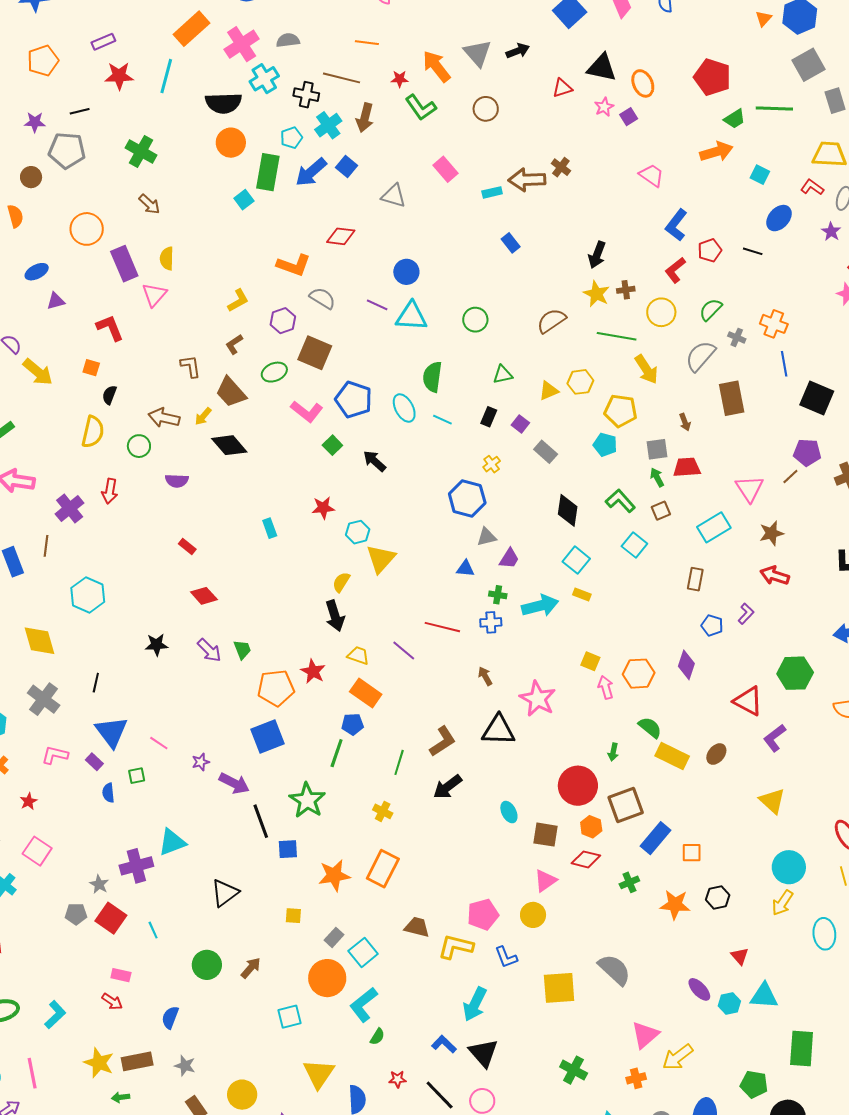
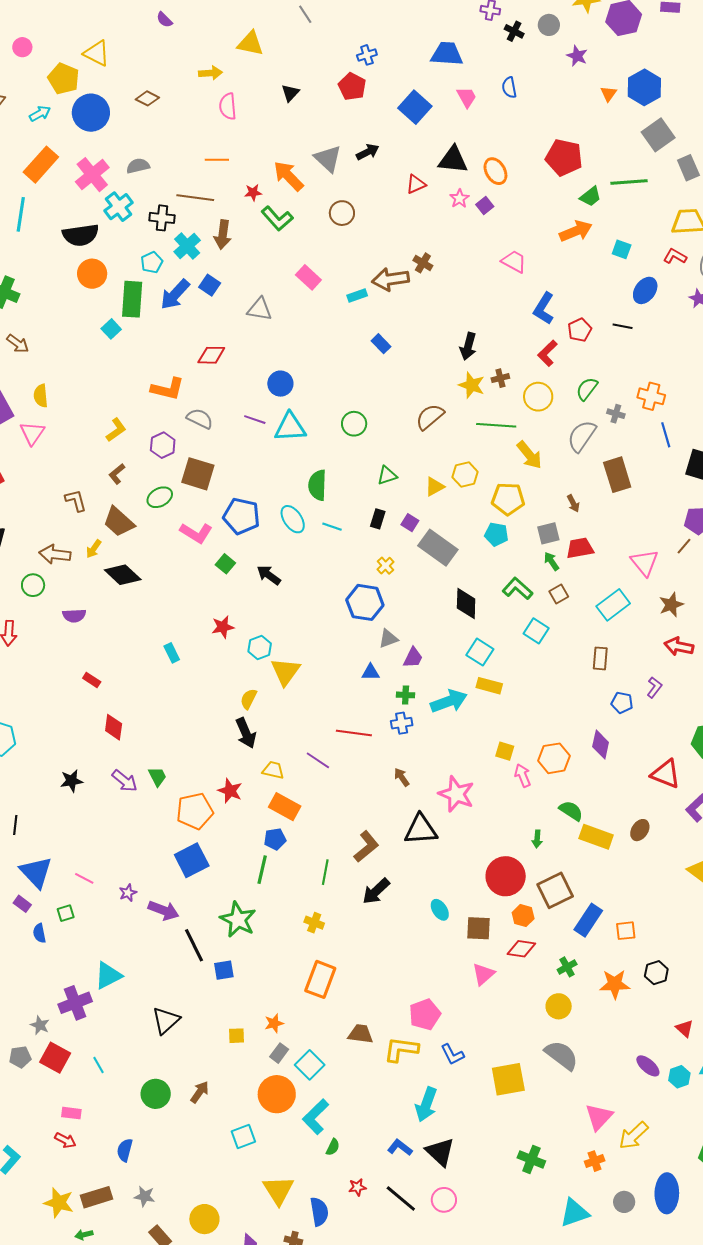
gray rectangle: (546, 452) -> (438, 548), size x1.6
yellow rectangle: (582, 595) -> (489, 686), size x1.4
red diamond: (204, 596) -> (114, 727), turned 56
orange star: (334, 875) -> (274, 1023), moved, size x0.6
yellow circle: (533, 915) -> (559, 1006), moved

